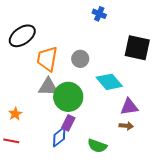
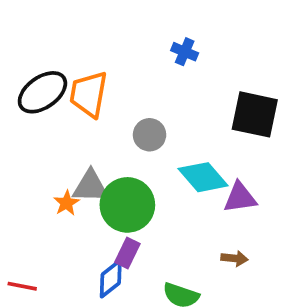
orange trapezoid: (47, 59) -> (89, 94), moved
purple triangle: (129, 107) -> (240, 198), moved
orange star: (15, 114) -> (66, 203), moved

